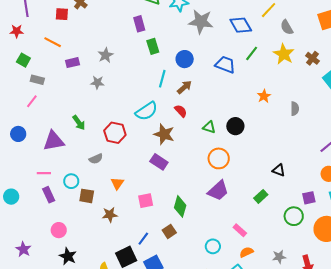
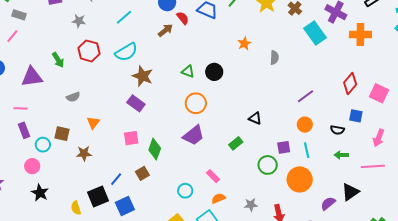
cyan line: (162, 79) -> (124, 17), moved, turned 30
red semicircle: (181, 111) -> (183, 18), moved
red hexagon: (115, 133) -> (89, 51), moved
cyan circle: (71, 181) -> (43, 145), moved
pink square: (146, 201) -> (131, 138), moved

